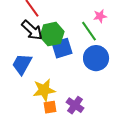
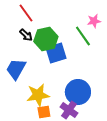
black arrow: (32, 30) -> (26, 35), size x0.6
blue circle: (96, 58) -> (78, 92), moved

